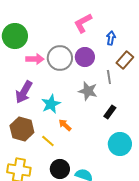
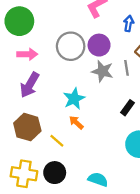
pink arrow: (35, 59) -> (27, 54), moved
gray star: (88, 91) -> (102, 71), moved
cyan star: (51, 104) -> (74, 99), moved
black circle: (60, 169) -> (55, 173), moved

